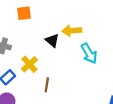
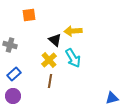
cyan arrow: (89, 53) -> (73, 58), moved
yellow cross: (29, 64) -> (49, 60), moved

